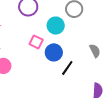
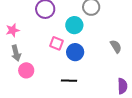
black line: (67, 68) -> (69, 81), moved, turned 63

